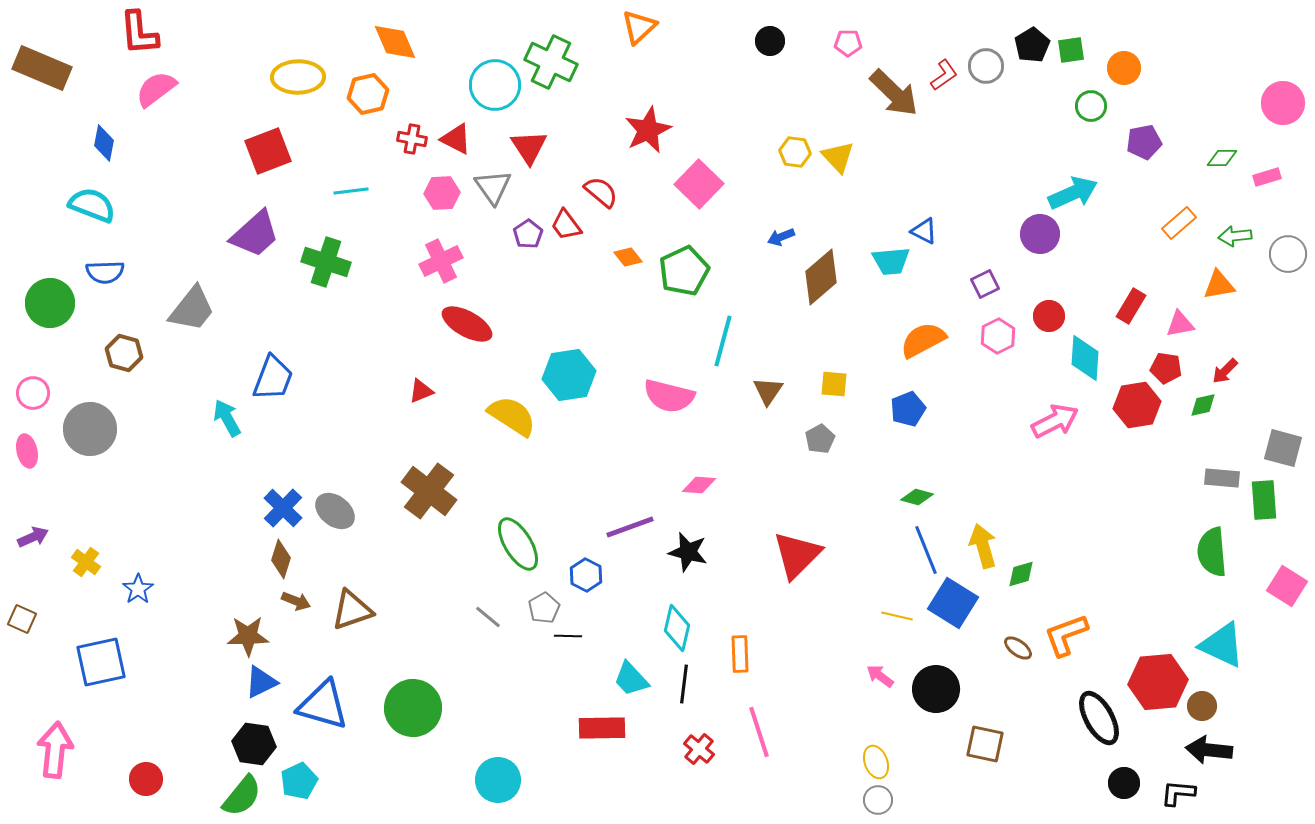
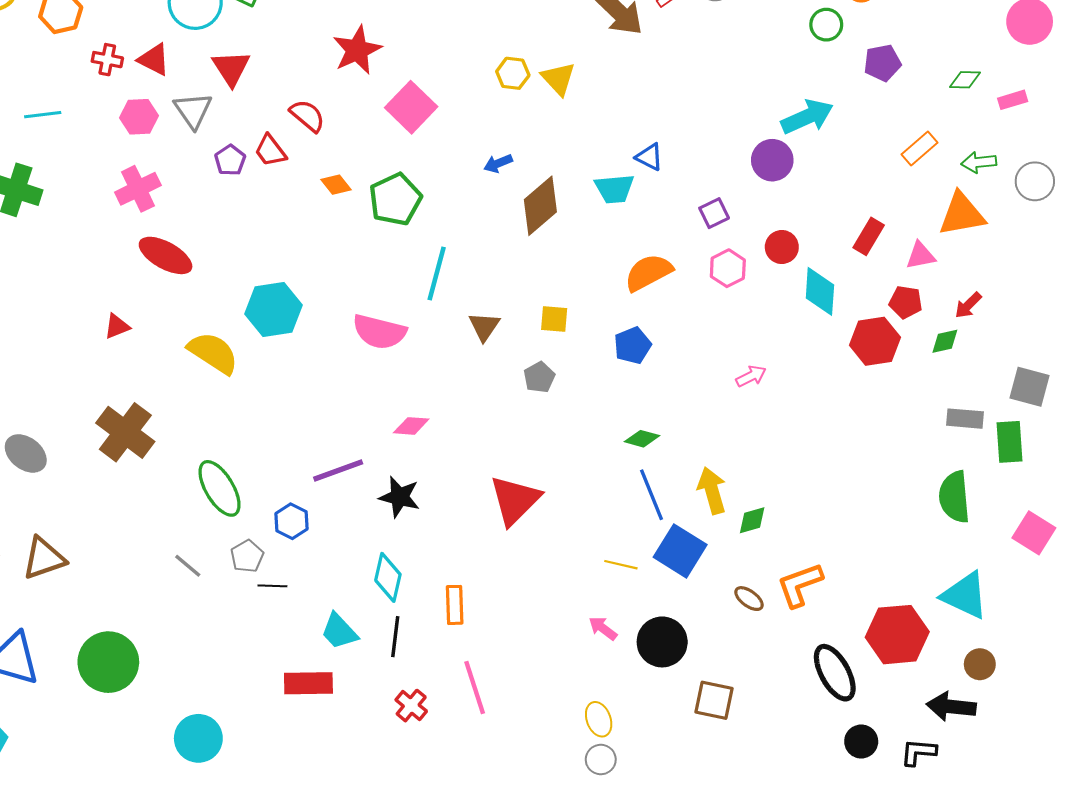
orange triangle: (1219, 285) -> (962, 214), size x1.4
pink arrow: (1055, 421) -> (751, 376), moved, size x0.6
brown circle: (1202, 706) -> (980, 664), moved

